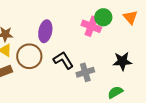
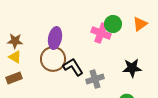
orange triangle: (130, 17) -> (140, 24), turned 35
brown circle: (29, 56) -> (53, 59), moved

